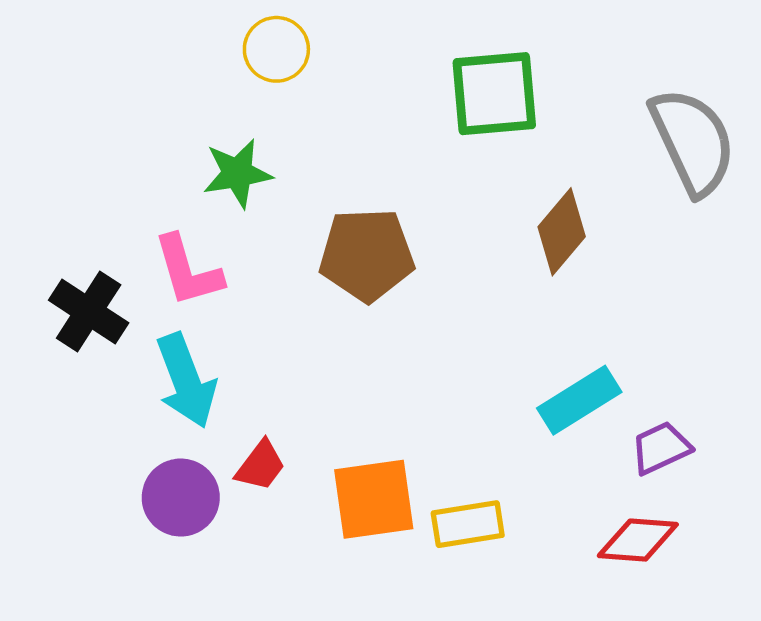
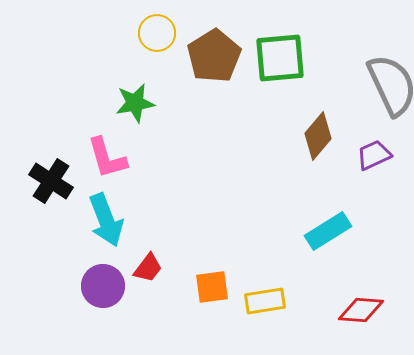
brown pentagon: (367, 255) -> (214, 56), moved, turned -30
purple trapezoid: (661, 448) -> (374, 155), moved
orange square: (374, 499) -> (212, 287), size x0.7

